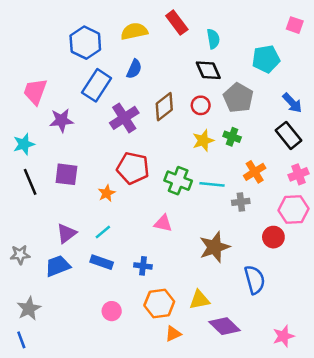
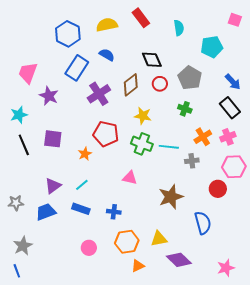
cyan semicircle: (213, 39) -> (179, 28), moved
blue semicircle: (134, 69) -> (107, 55), turned -84
black diamond: (208, 70) -> (152, 60), moved
purple star: (61, 120) -> (49, 96), turned 30
yellow star: (203, 140) -> (143, 116), moved, turned 30
pink cross: (299, 174) -> (228, 137), moved

